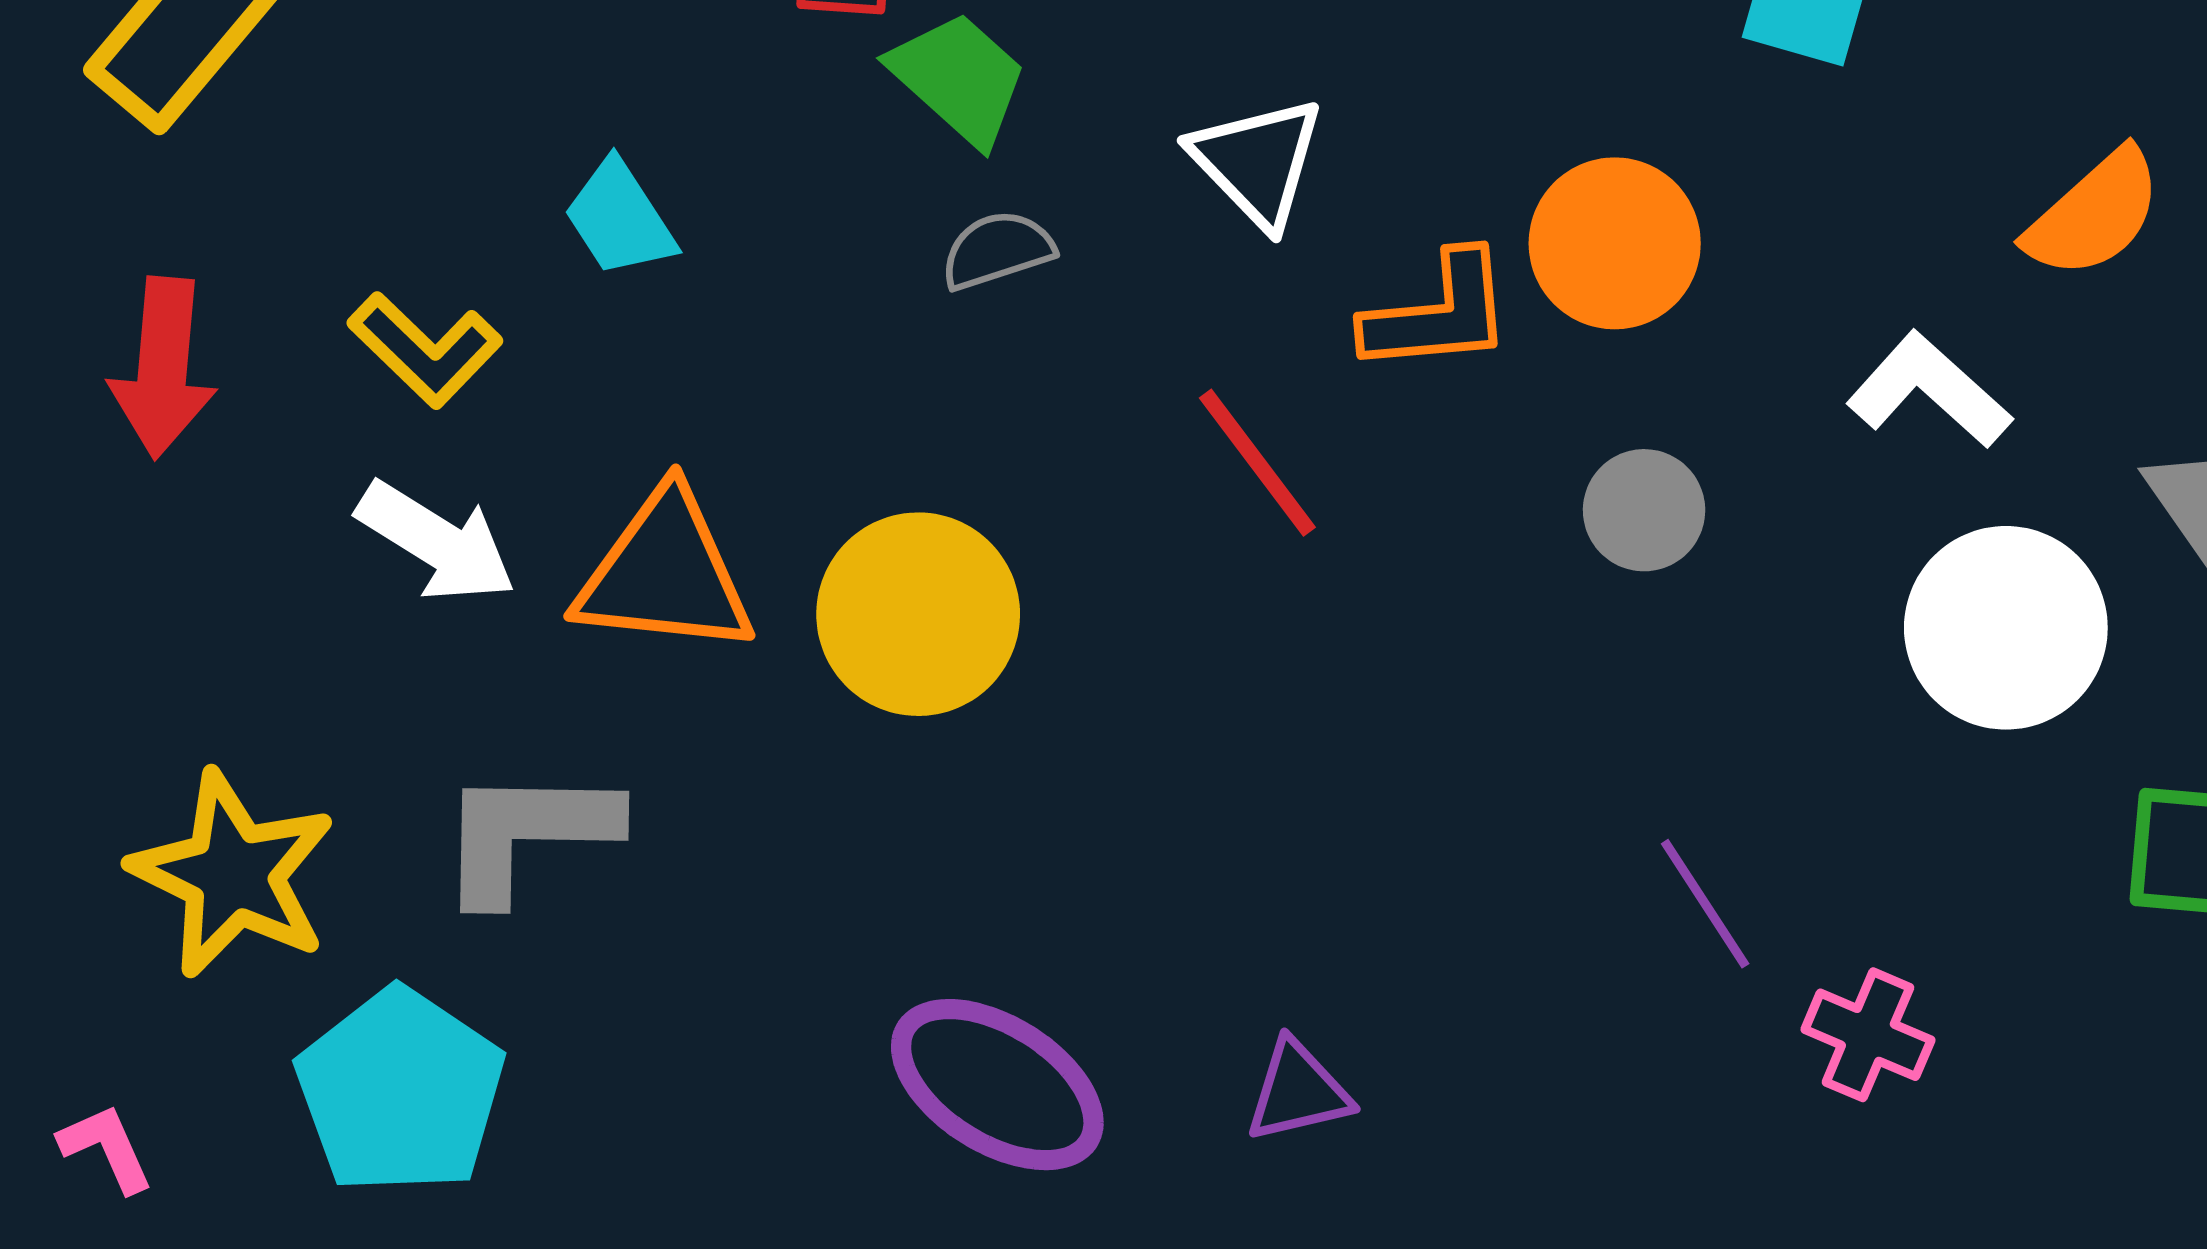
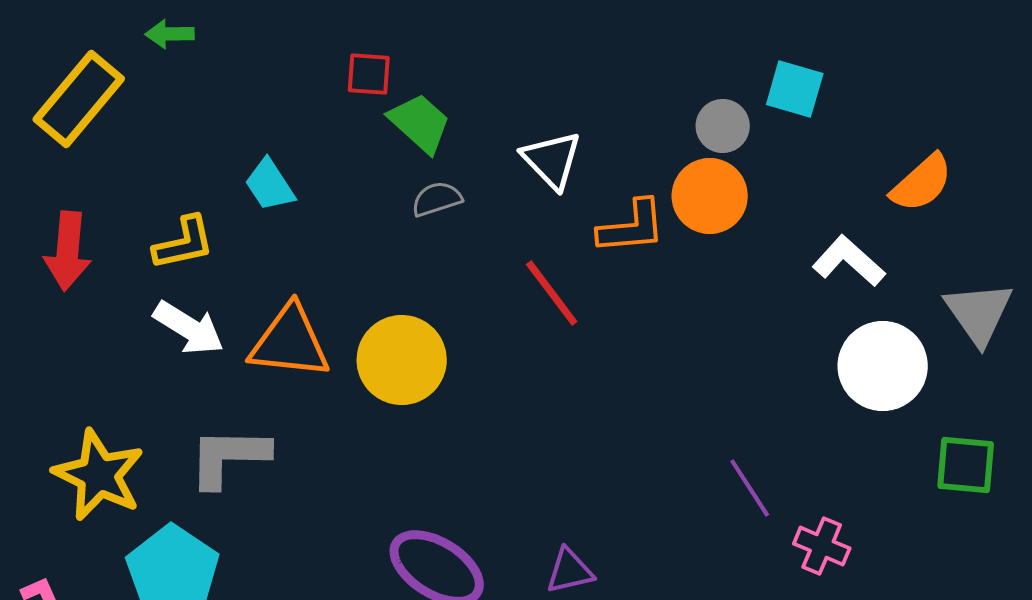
yellow L-shape: (425, 350) -> (184, 243), turned -56
gray circle: (1644, 510) -> (723, 126), moved

